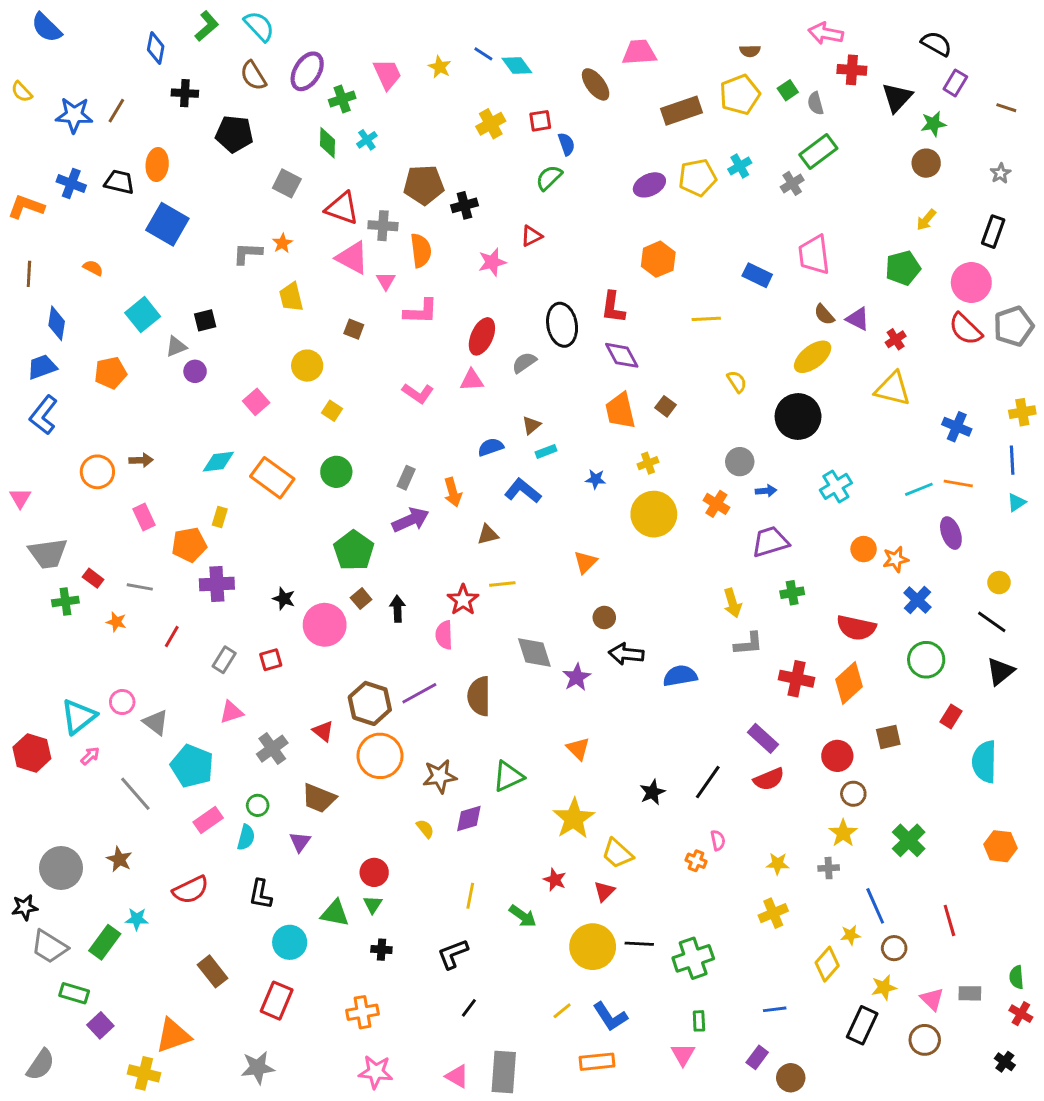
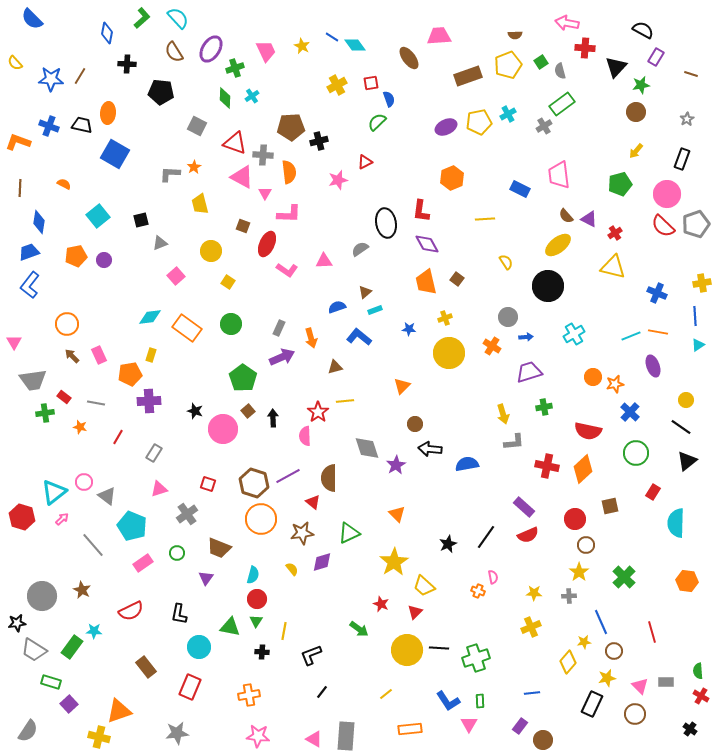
red ellipse: (482, 336) -> (267, 244), moved
gray triangle: (176, 347) -> (160, 243), moved
purple circle: (195, 371) -> (104, 260), moved
brown arrow: (141, 460) -> (72, 356), moved, turned -133
red square: (271, 660) -> (208, 484), moved, turned 35
red triangle: (323, 731) -> (313, 502), moved
cyan semicircle: (246, 837) -> (253, 575), moved
yellow line: (470, 896) -> (284, 631), moved
blue L-shape: (610, 1017) -> (448, 701), moved

